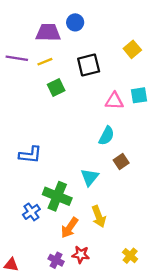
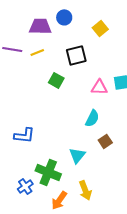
yellow square: (132, 49) -> (100, 28), moved
green square: (56, 87) -> (56, 80), moved, turned -35

